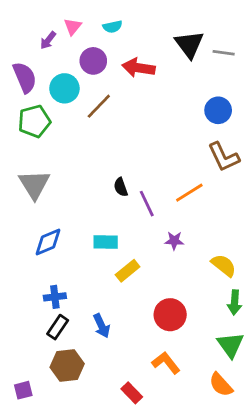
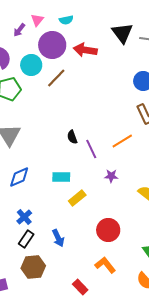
purple circle: (93, 61) -> (52, 45), size x1.4
blue cross: (55, 297) -> (24, 217), turned -35

